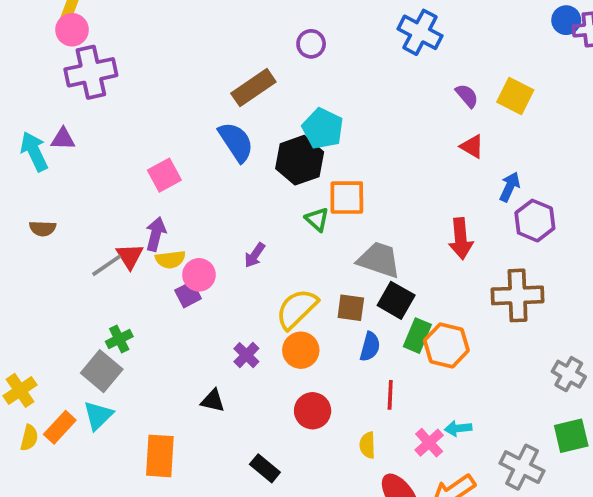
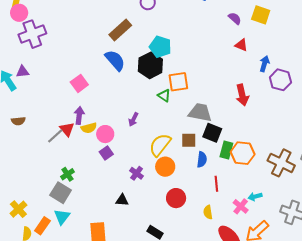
purple square: (188, 294) -> (106, 153), moved
brown cross: (518, 295) -> (281, 163), moved, turned 36

